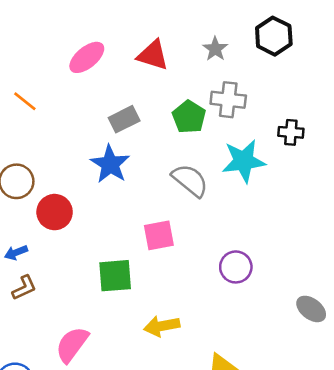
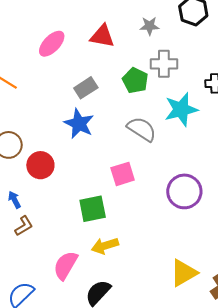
gray star: (215, 49) -> (150, 26), turned -30
blue arrow: (16, 253) -> (14, 200), turned 90
purple circle: (236, 267) -> (184, 191), size x1.4
yellow arrow: (162, 326) -> (105, 246), moved

